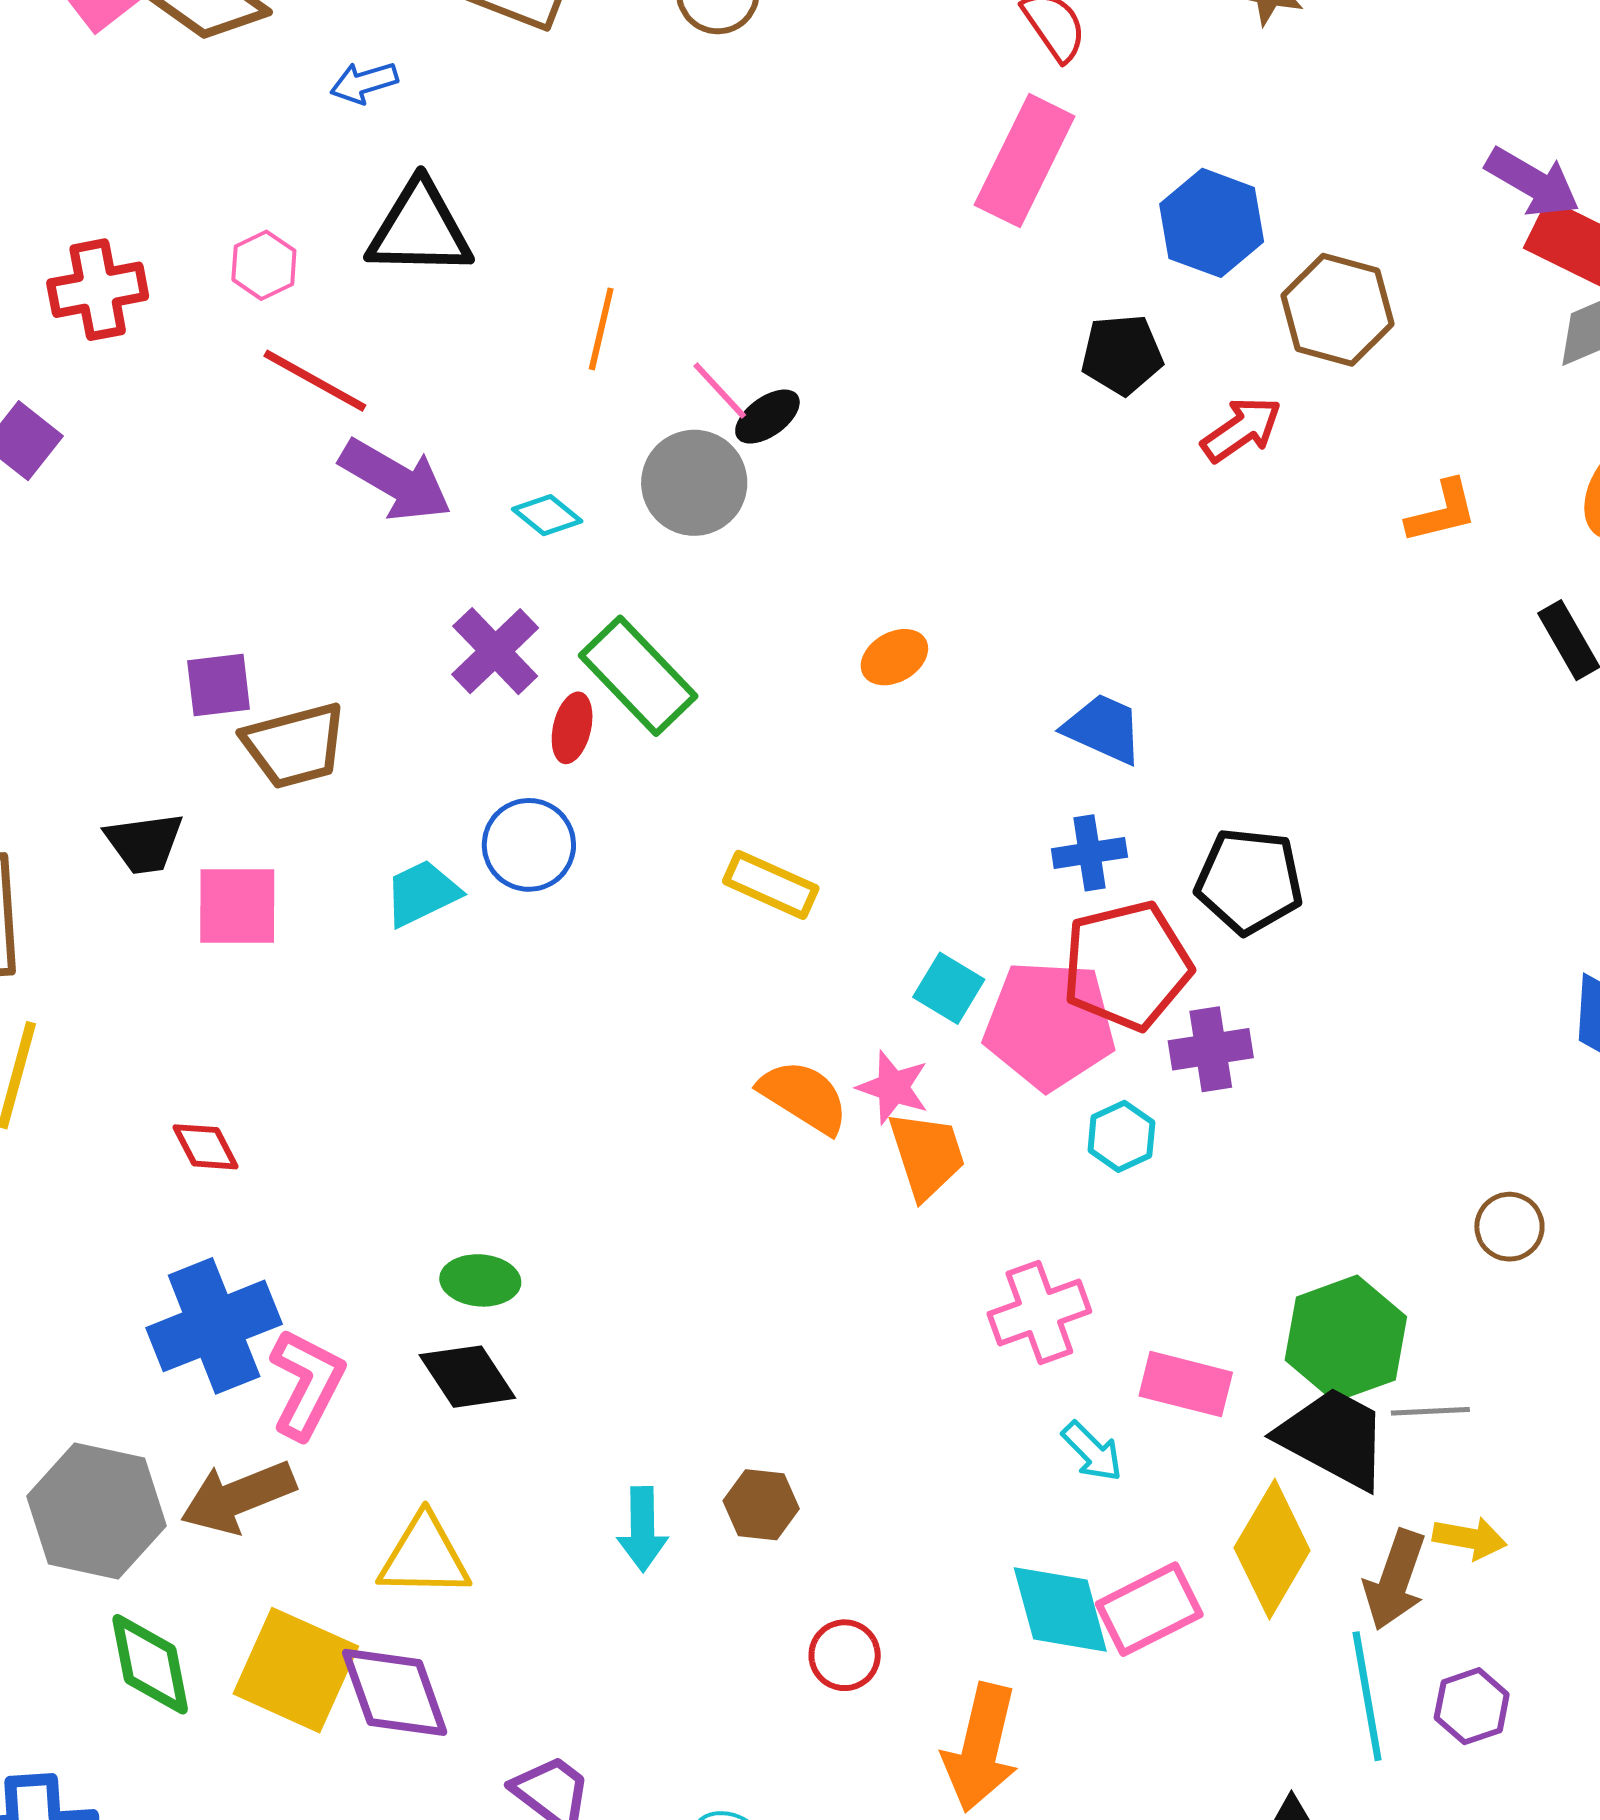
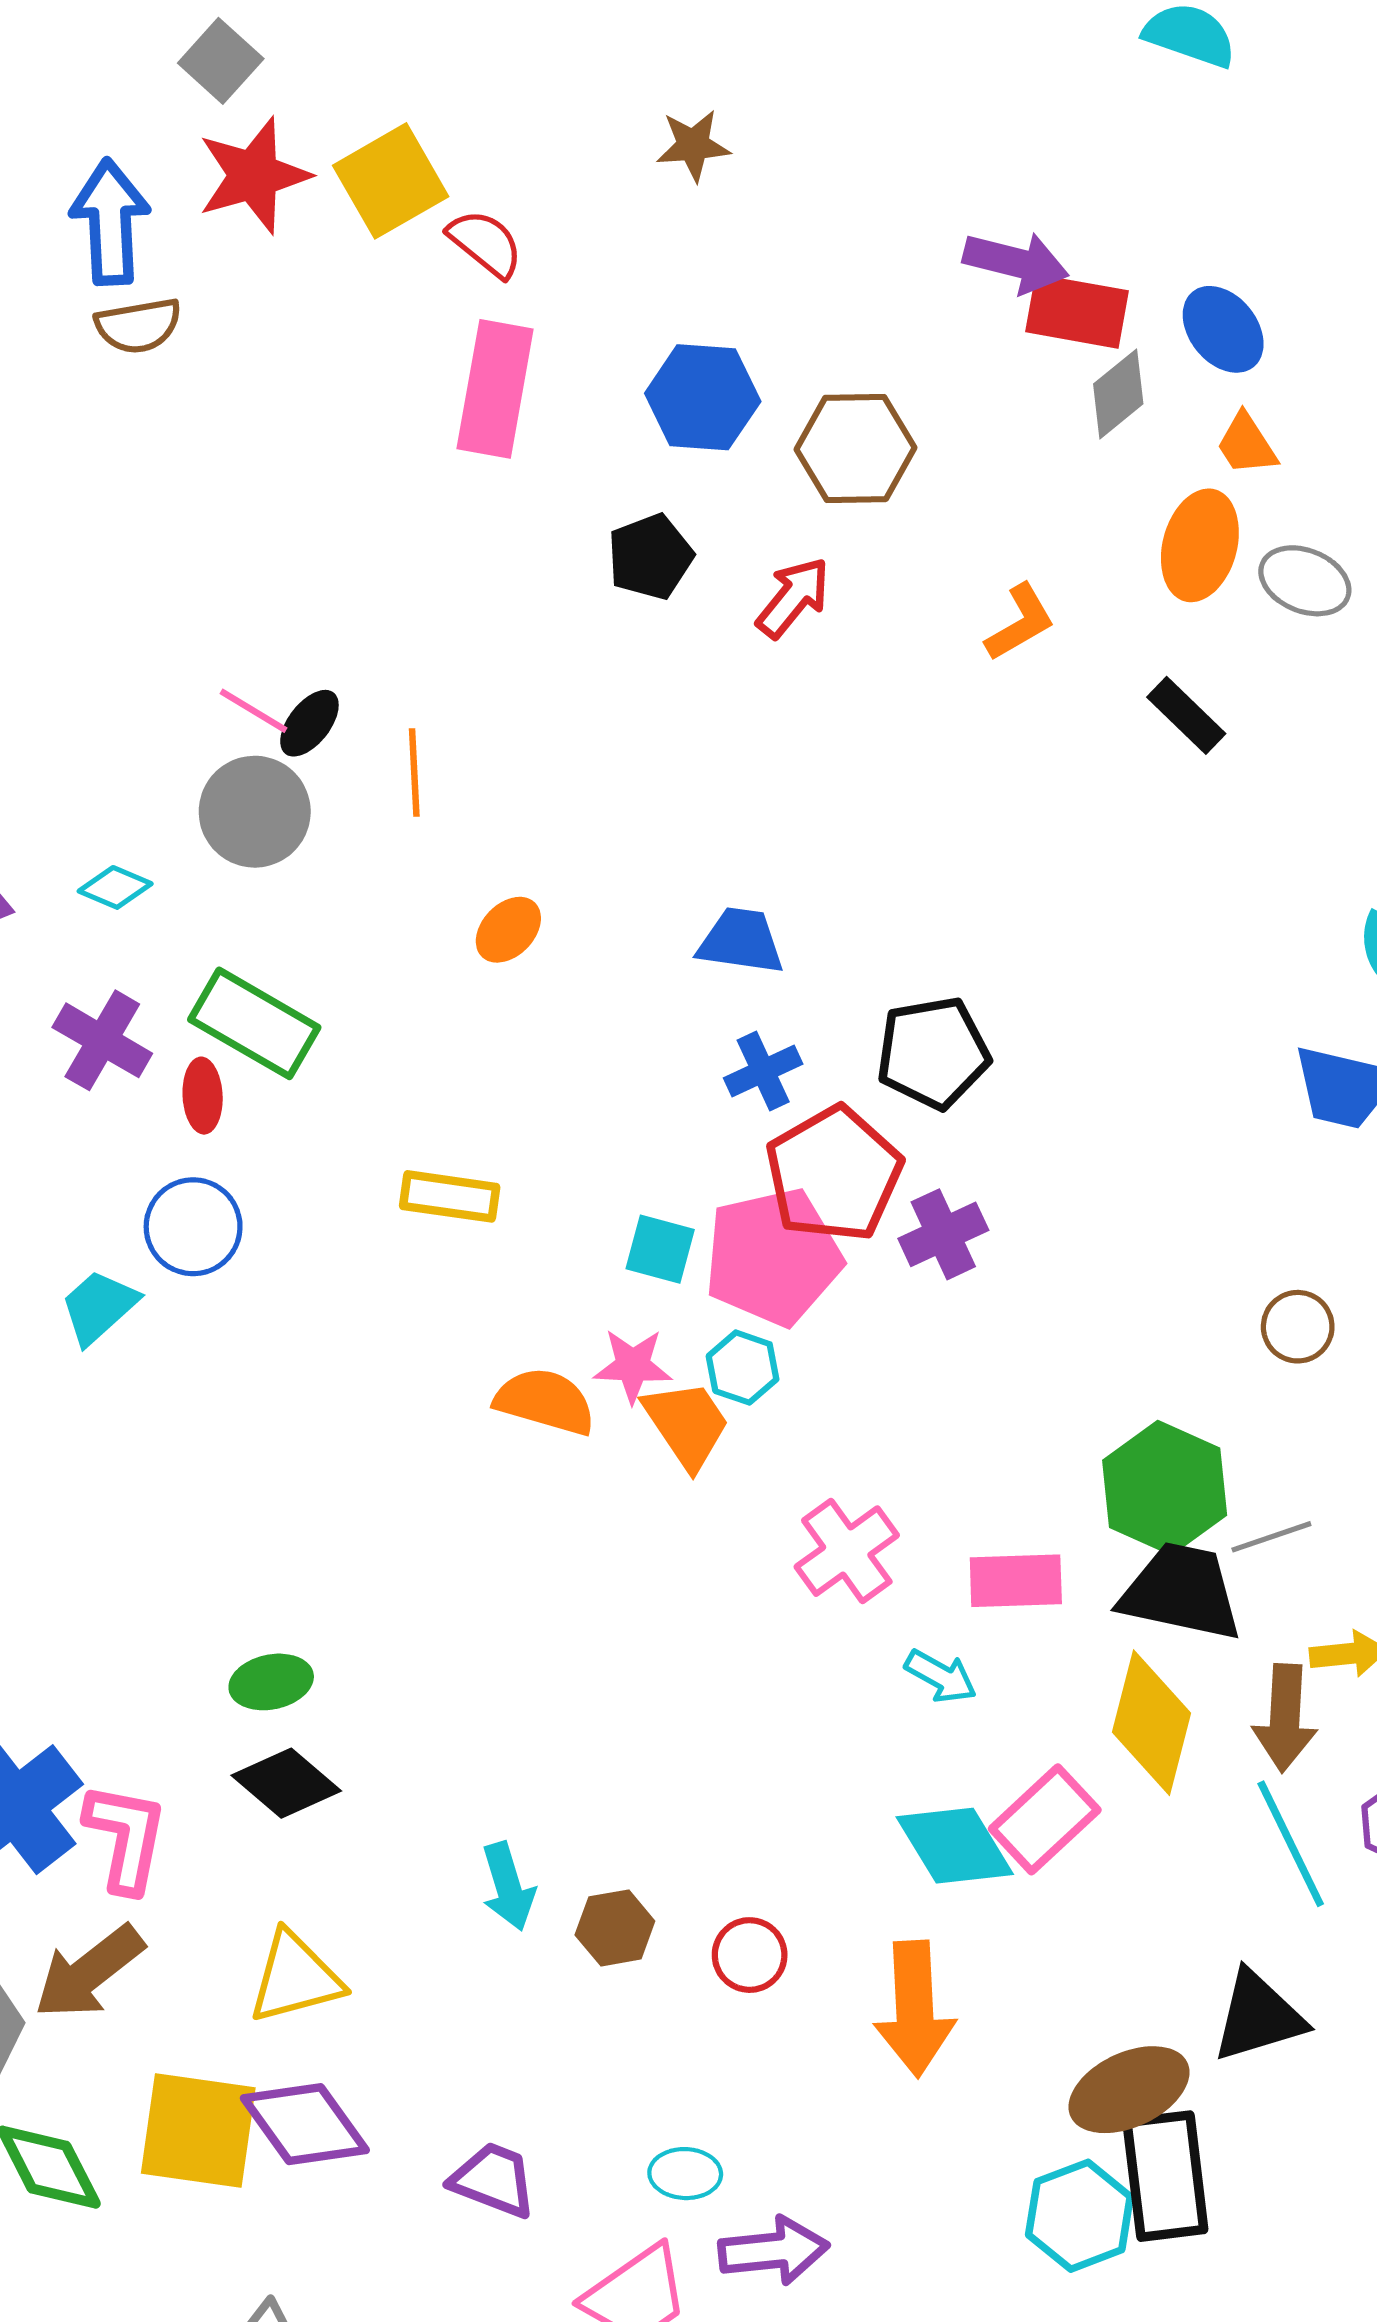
orange line: (601, 329) -> (414, 773), moved
cyan hexagon: (1121, 1136) -> (743, 1368), moved
brown hexagon: (761, 1505) -> (615, 1928), moved

